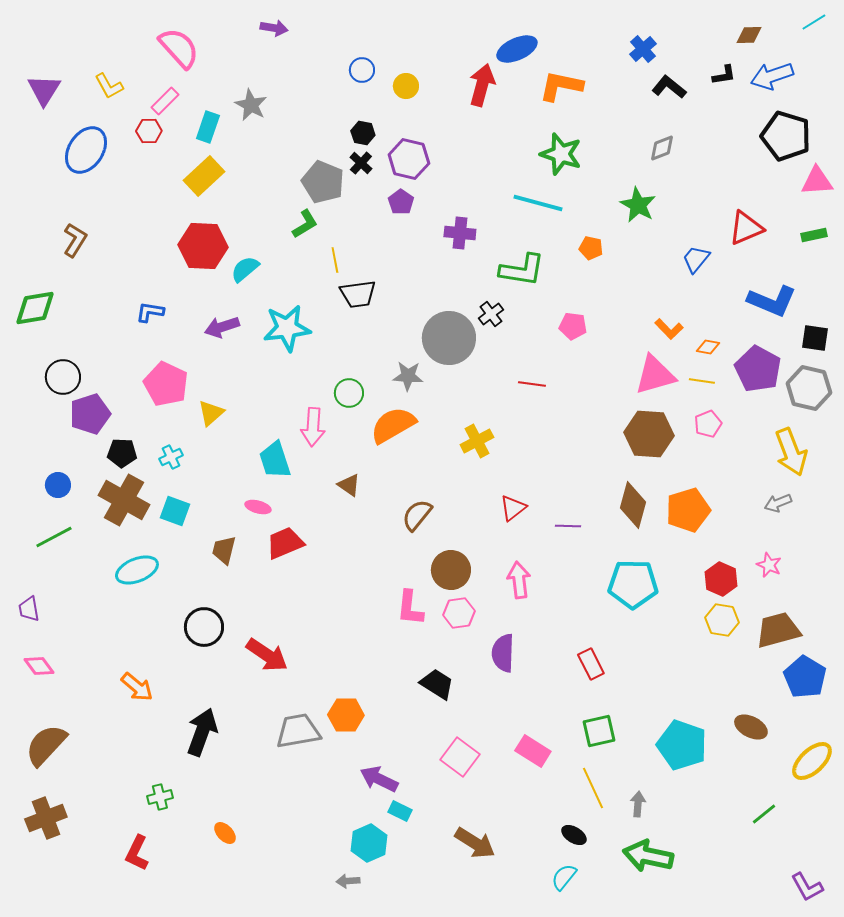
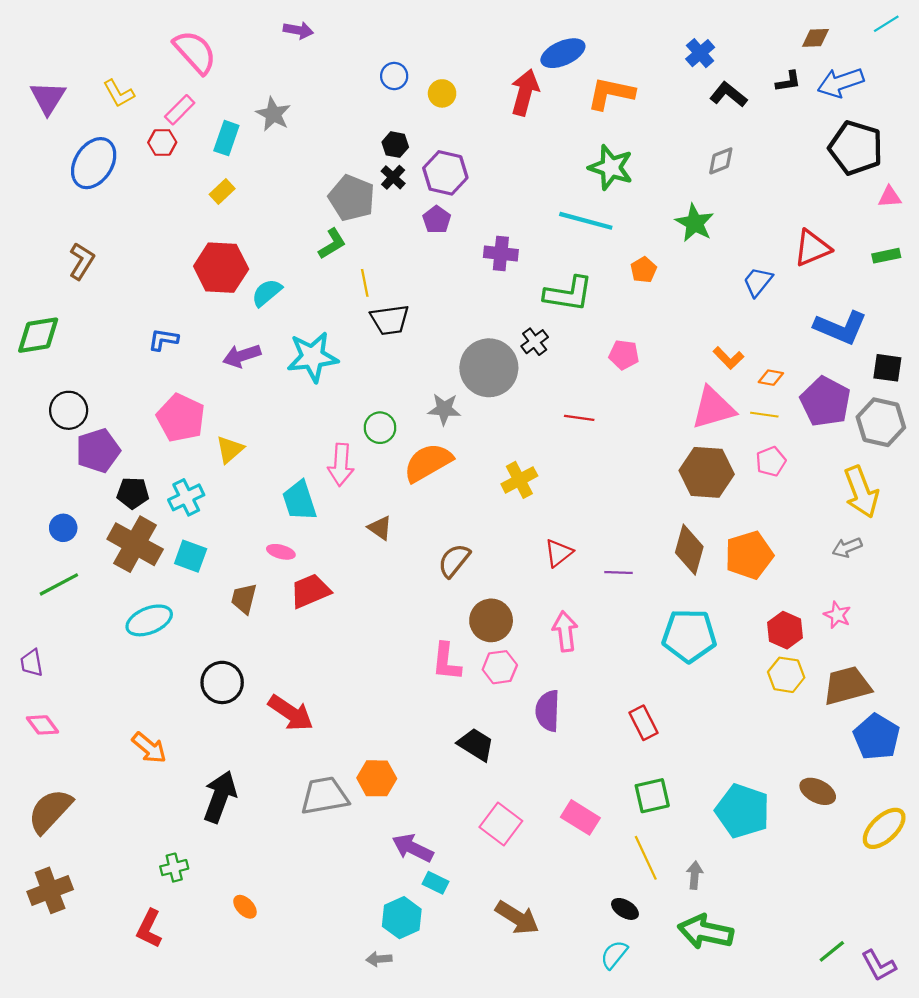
yellow rectangle: (204, 176) -> (222, 191), size x0.6
pink triangle: (817, 181) -> (890, 197), size x0.7
orange pentagon: (591, 248) -> (643, 270), turned 30
cyan cross: (171, 457) -> (186, 497), size x1.4
green line: (764, 814) -> (832, 951), moved

